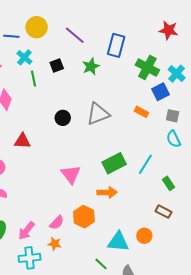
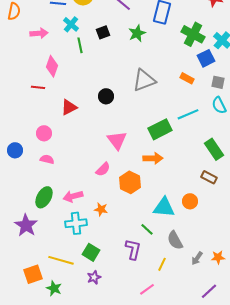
black circle: (63, 118) -> (106, 96), moved
red triangle: (22, 141) -> (69, 107), turned -30
cyan line: (145, 164) -> (188, 114), moved, turned 35
green rectangle: (169, 183) -> (214, 149), size x1.5
pink semicircle: (57, 223) -> (103, 169), moved
pink arrow: (26, 231) -> (73, 196), turned 36

